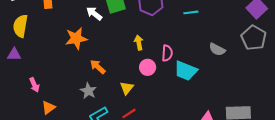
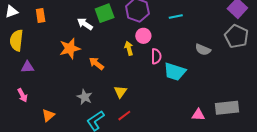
purple triangle: (14, 54) -> (27, 67), moved
orange arrow: (98, 67) -> (96, 64), moved
pink circle: (148, 67) -> (143, 36), moved
pink arrow: (34, 85) -> (22, 95), moved

